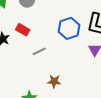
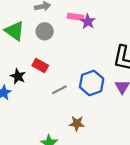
blue hexagon: (69, 28) -> (92, 83), moved

